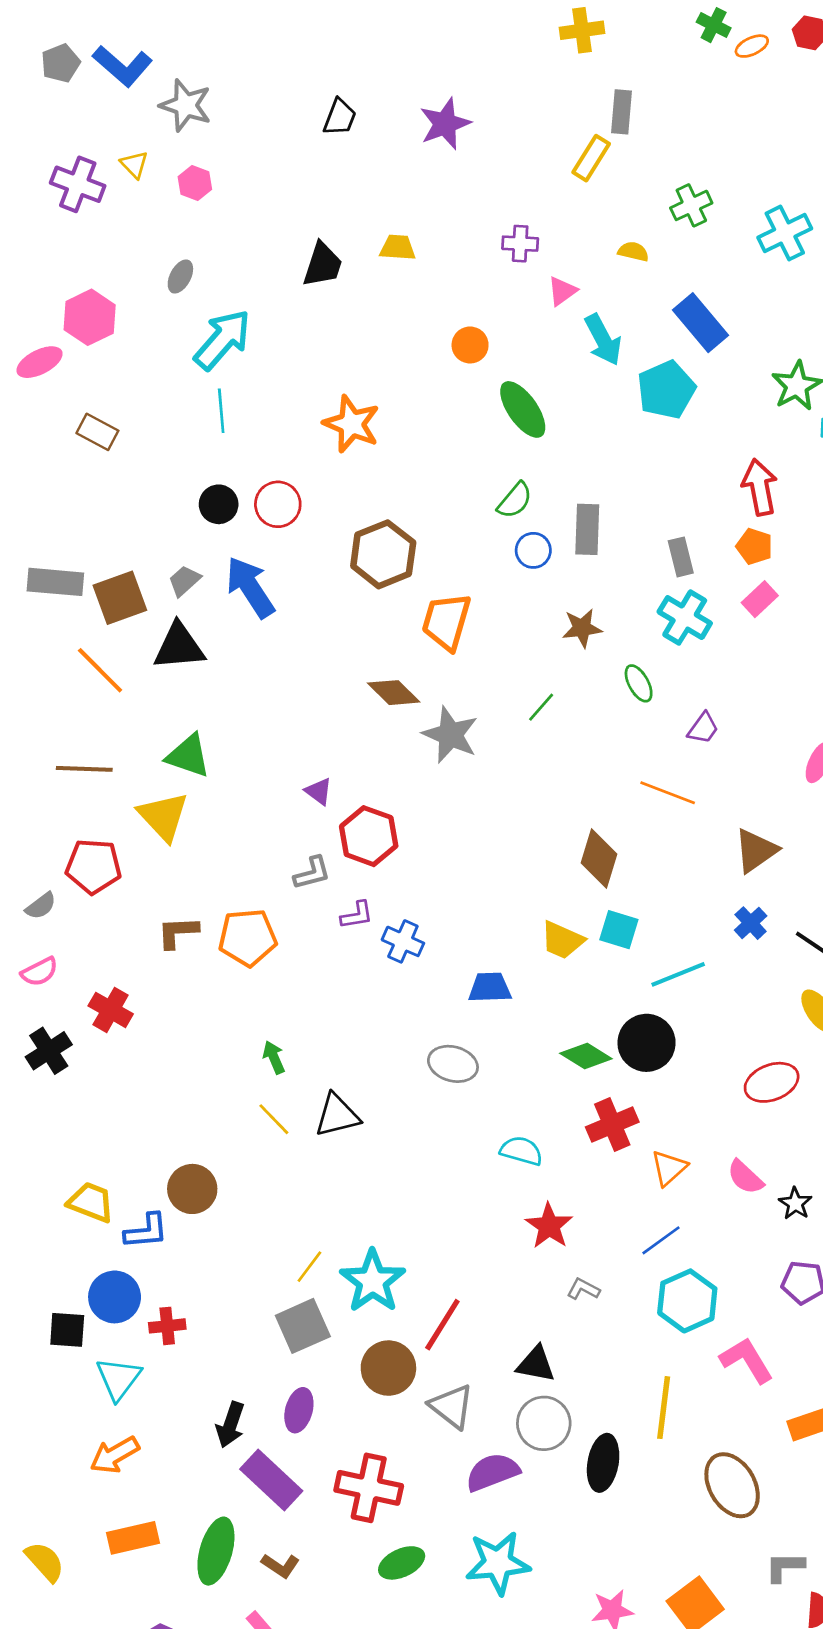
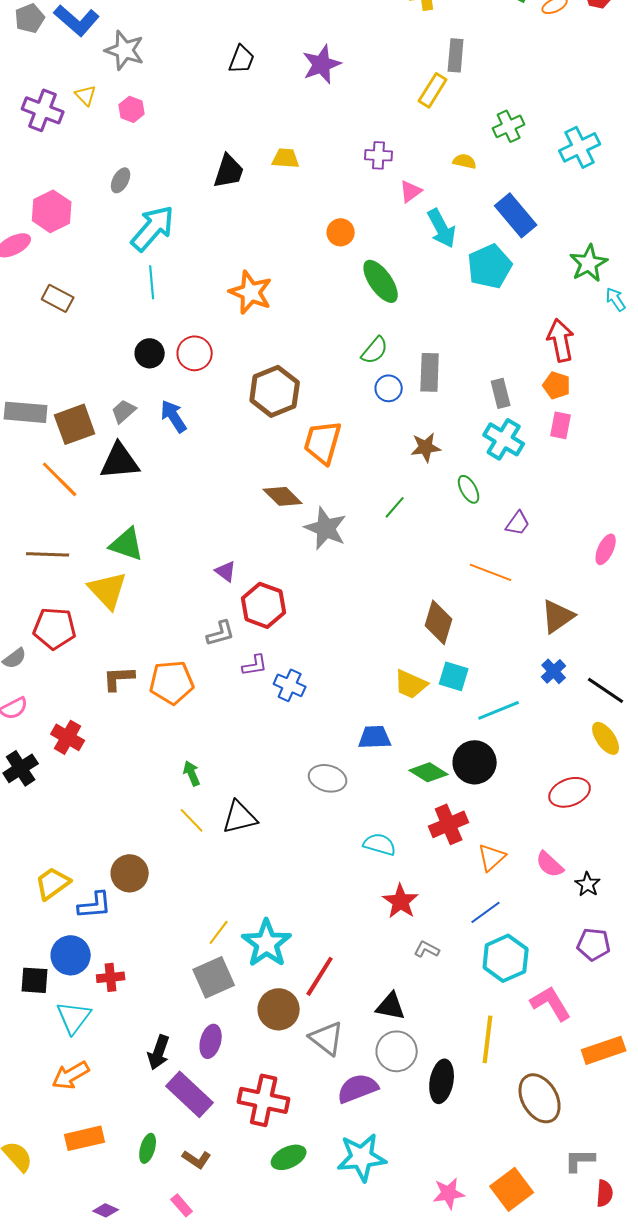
blue arrow: (250, 587) -> (174, 416), size x0.7
pink rectangle: (760, 599) -> (561, 425), turned -36
blue trapezoid: (490, 988) -> (375, 737), moved
yellow trapezoid: (91, 1202) -> (53, 883), turned -57
green ellipse: (216, 1551) -> (148, 1148), size x0.6

